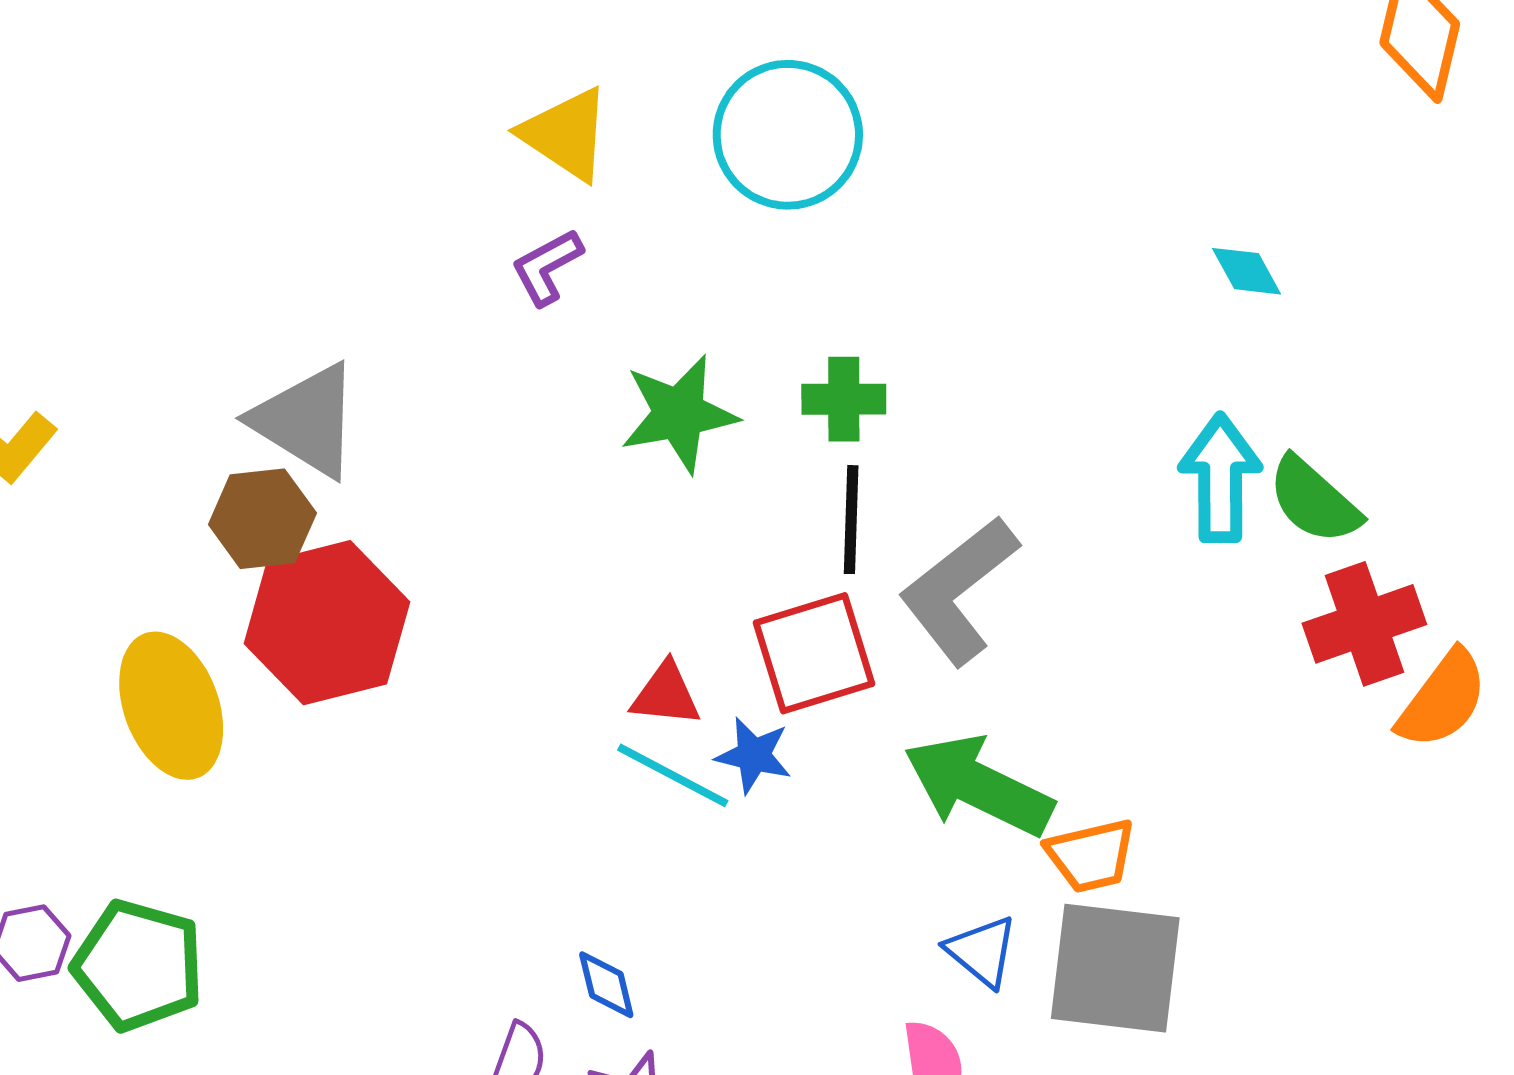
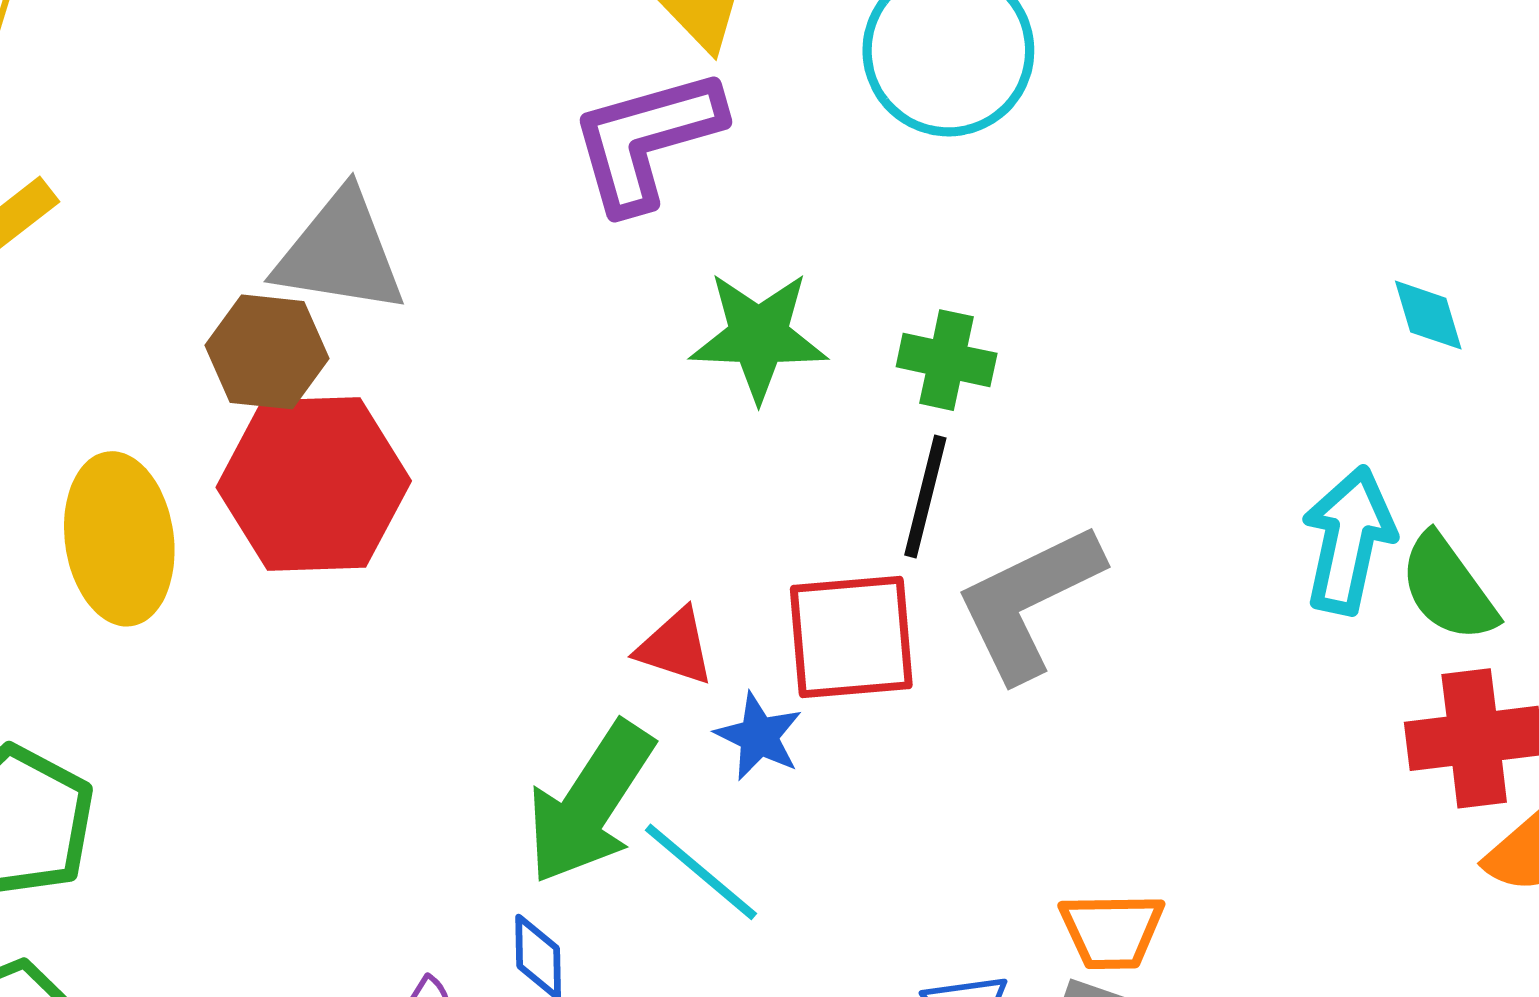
purple L-shape: (547, 267) -> (647, 140), size x1.8
gray triangle: (306, 420) -> (340, 253), turned -35
cyan line: (673, 775) -> (701, 872), moved
green arrow: (978, 786) -> (590, 803), moved, turned -95

